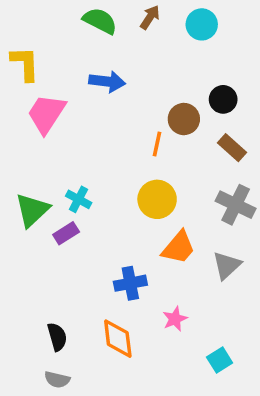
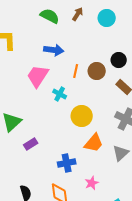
pink trapezoid: (46, 114) -> (38, 76), moved
orange line: (157, 144) -> (76, 71), moved
cyan cross: (79, 199) -> (60, 94), moved
purple rectangle: (66, 233) -> (31, 144), moved

